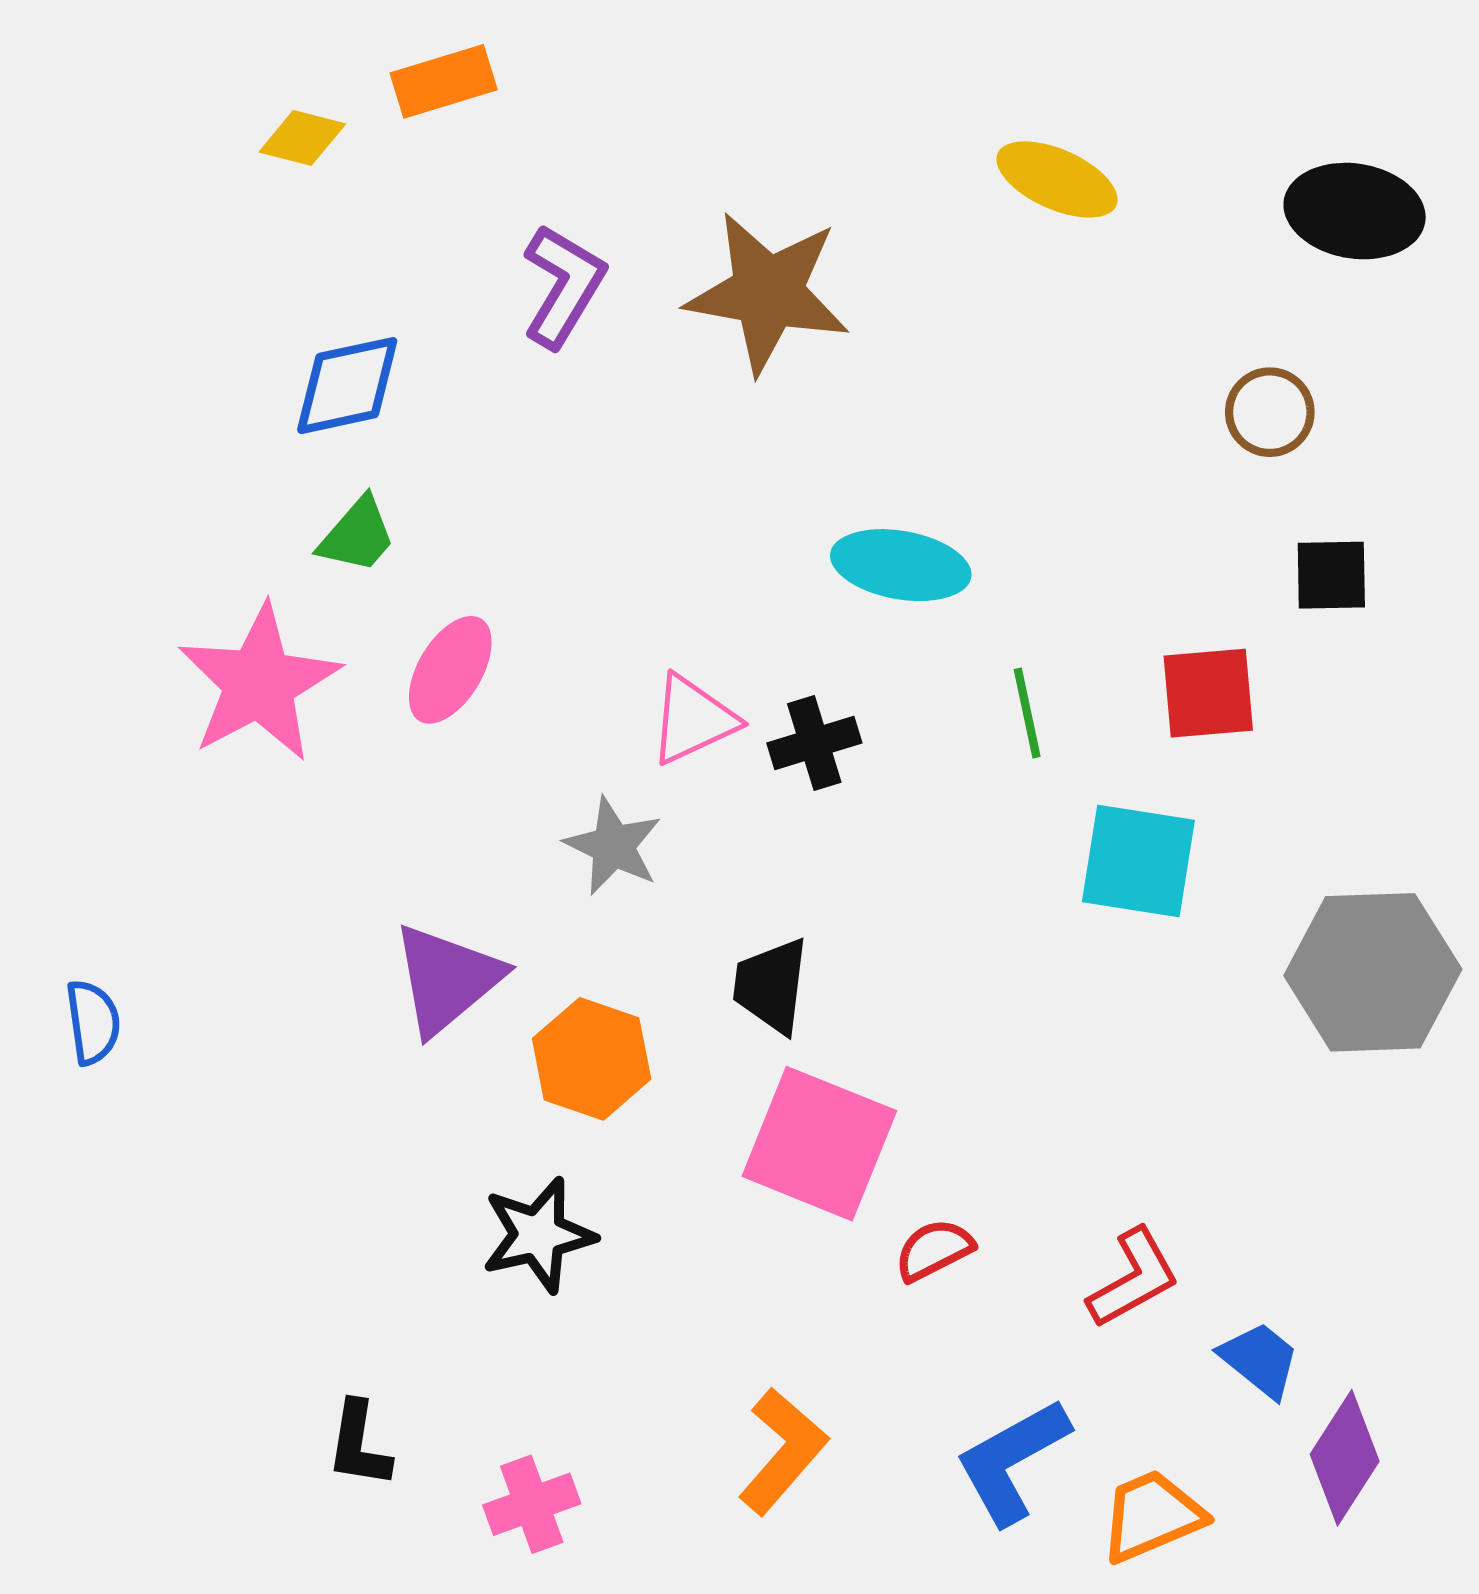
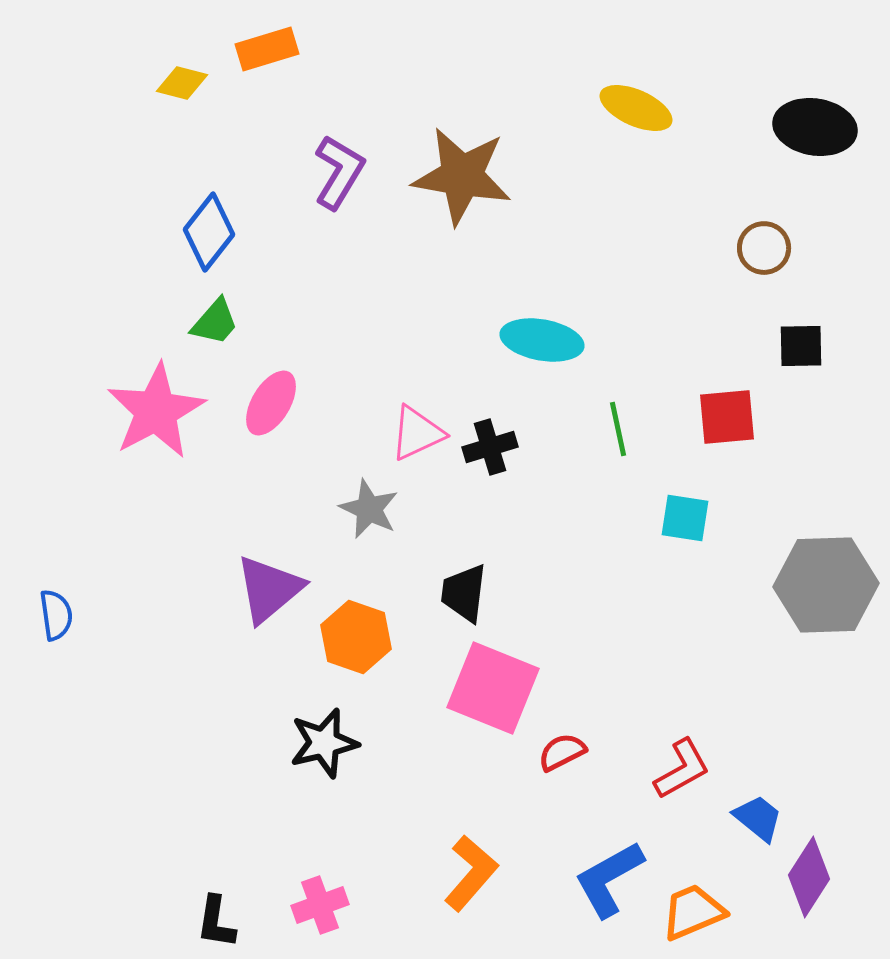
blue diamond: (347, 386) -> (209, 232), turned -40
cyan square: (1138, 861) -> (685, 518), size x0.7
black L-shape: (359, 1444) -> (216, 922), moved

